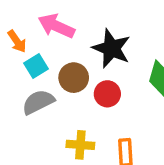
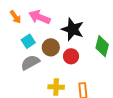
orange arrow: (17, 41) -> (15, 17), moved

